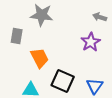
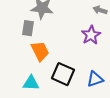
gray rectangle: (17, 36) -> (28, 28), moved
blue triangle: (95, 86) -> (95, 79), turned 36

